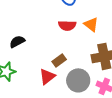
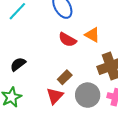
red semicircle: (67, 25) -> (67, 40), turned 36

